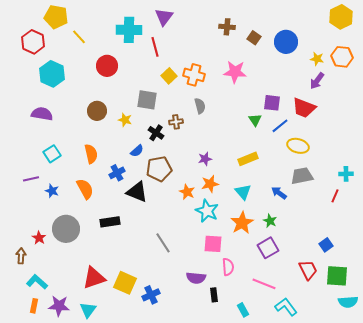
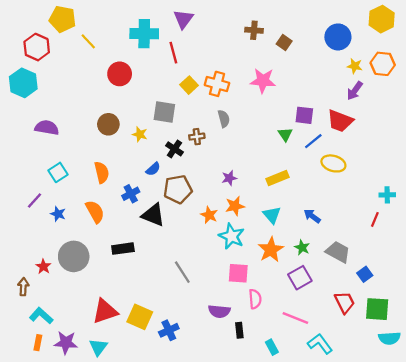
blue circle: (286, 42) -> (338, 37), moved
cyan hexagon: (52, 74) -> (23, 83), moved
gray trapezoid: (302, 176) -> (338, 252), moved, turned 40
purple line: (31, 179) -> (34, 200), turned -35

